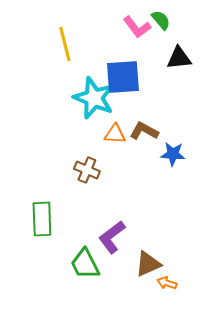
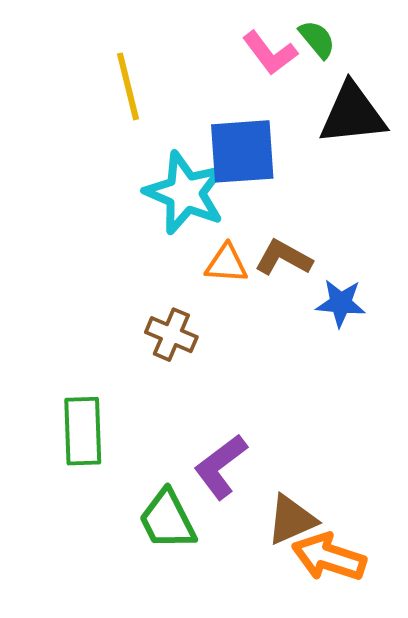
black triangle: (179, 58) -> (353, 114), size x1.4
orange arrow: (167, 283) -> (329, 557), size x1.8

